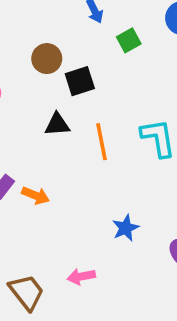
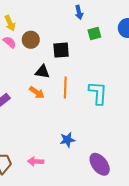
brown circle: (47, 59) -> (31, 40), moved
orange arrow: (36, 195) -> (37, 92), moved

